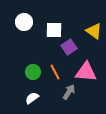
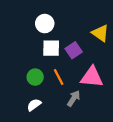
white circle: (24, 22) -> (45, 24), moved
white square: (54, 30) -> (51, 48), moved

